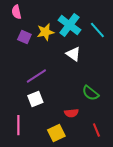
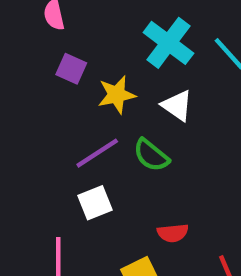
yellow star: (45, 32) -> (117, 95), moved
green semicircle: (90, 93) -> (151, 155), moved

